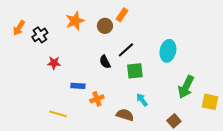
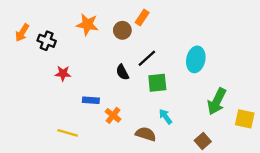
orange star: (75, 21) -> (87, 24), turned 30
black cross: (40, 35) -> (47, 41), turned -35
orange cross: (97, 99) -> (113, 115), turned -32

